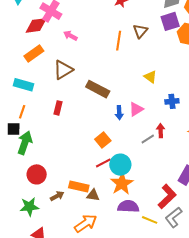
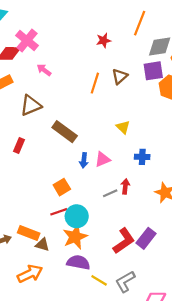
red L-shape: (167, 197) -> (124, 241), moved

